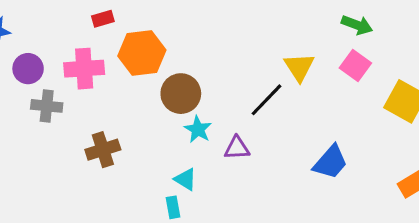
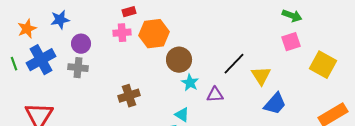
pink square: (355, 65) -> (291, 42), turned 36
yellow triangle: (299, 67) -> (261, 76), moved
pink cross: (84, 69) -> (122, 33), moved, size x0.7
gray cross: (47, 106) -> (78, 68), moved

